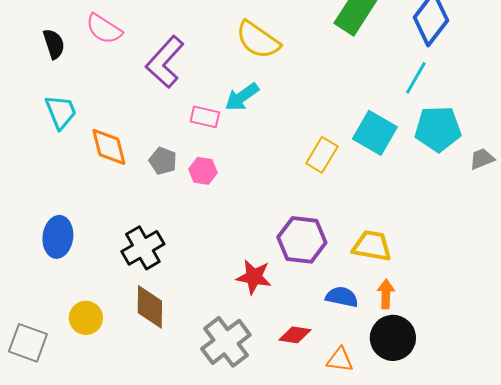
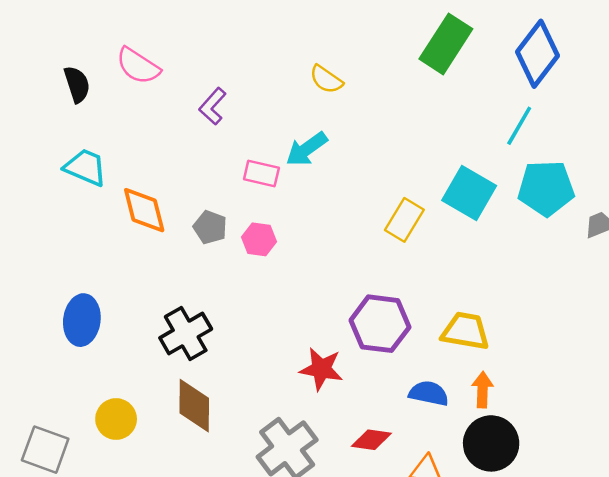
yellow semicircle: (258, 40) -> (326, 79), size x0.6
purple L-shape: (165, 62) -> (213, 106), size x0.6
cyan trapezoid: (61, 112) -> (86, 167), turned -45

